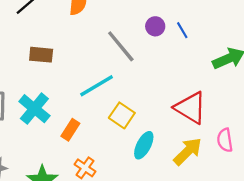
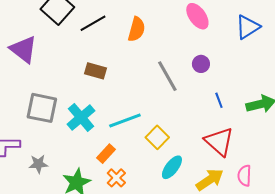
blue line: (182, 30) -> (219, 100), moved
cyan line: (97, 86) -> (125, 121), moved
orange rectangle: (70, 130) -> (106, 154), moved

